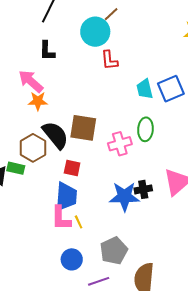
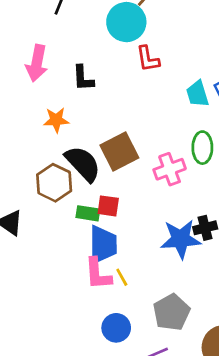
black L-shape: (47, 51) -> (83, 78), moved
pink arrow: (31, 81) -> (37, 63), moved, turned -116
brown square: (83, 128) -> (119, 151), turned -32
green rectangle: (16, 168) -> (88, 213), moved

